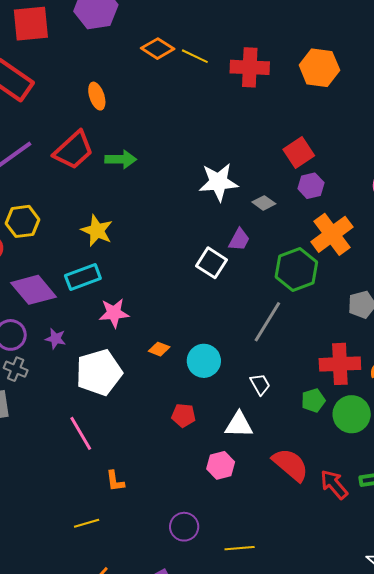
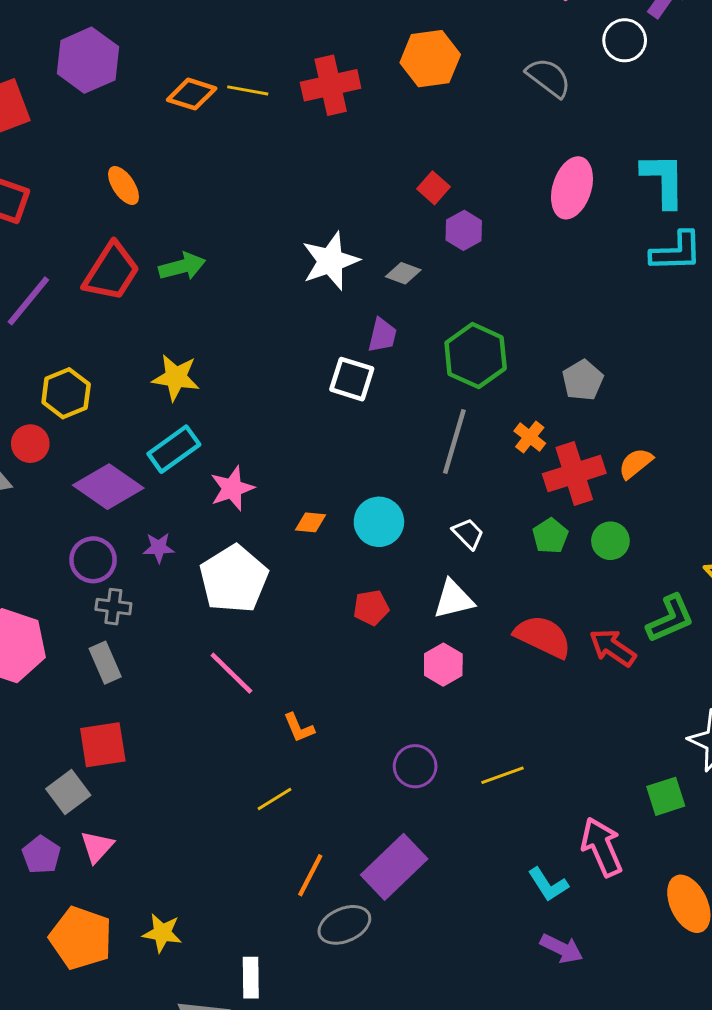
red square: (299, 153) -> (433, 188), size x0.7
orange cross: (332, 234) -> (530, 437), moved, size x0.5
green circle: (352, 414) -> (610, 541), size x0.7

